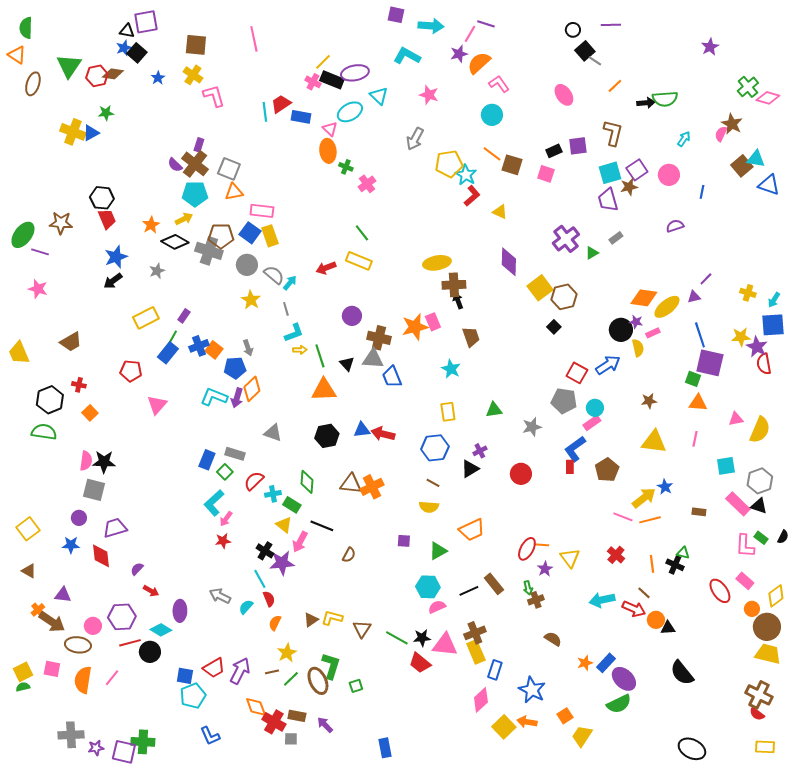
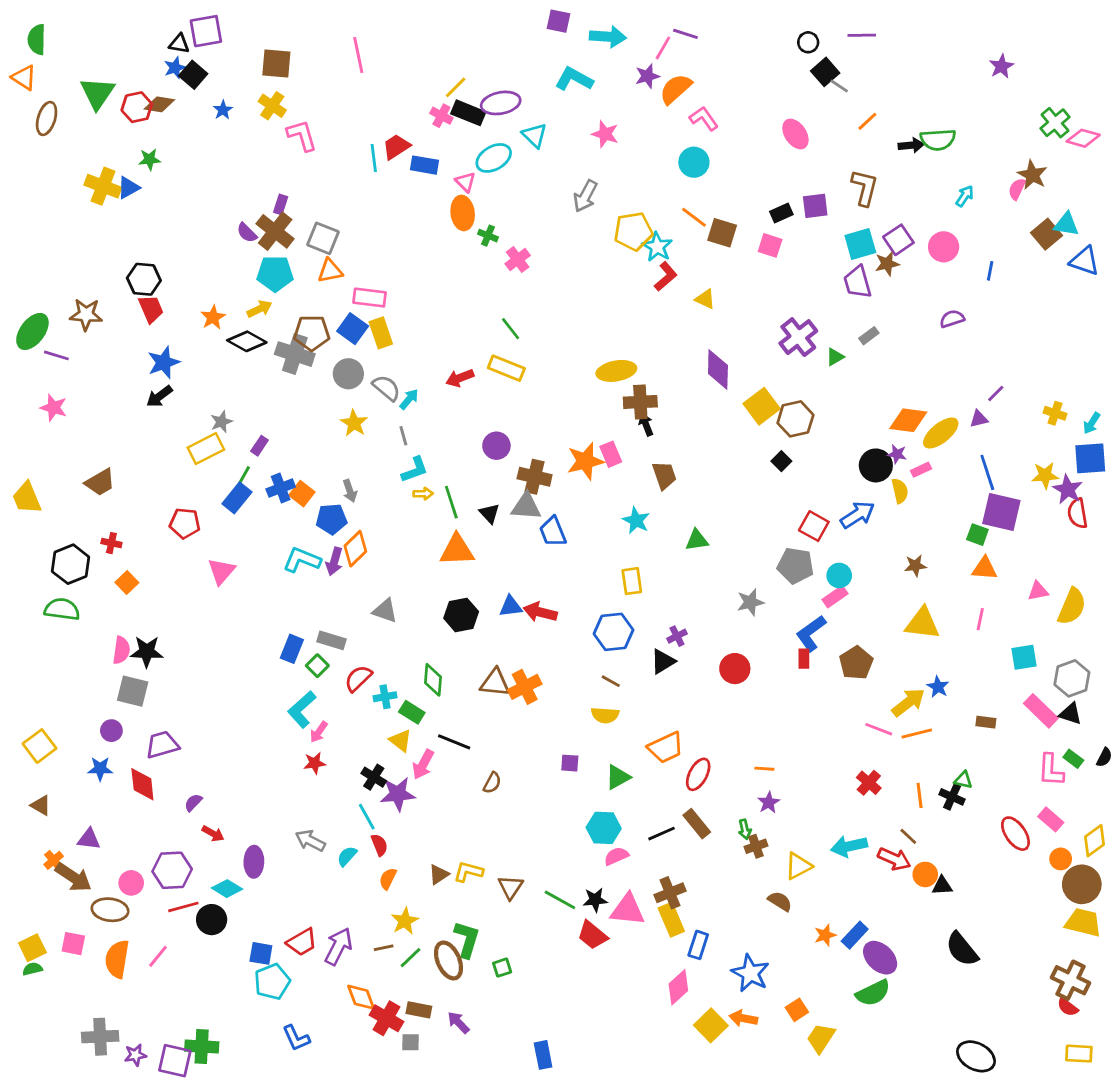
gray star: (157, 271) -> (221, 422), moved
green triangle: (494, 410) -> (697, 540), moved
red ellipse: (527, 549) -> (698, 774), moved
yellow triangle: (570, 558) -> (798, 866), moved, turned 40

